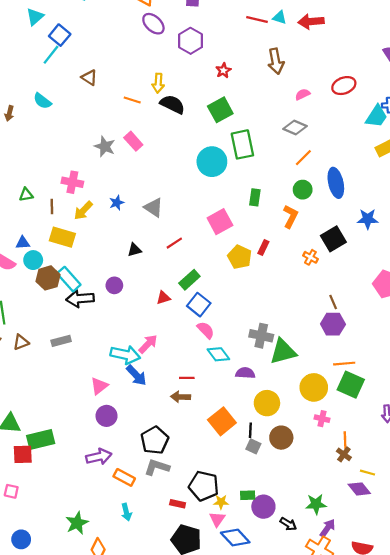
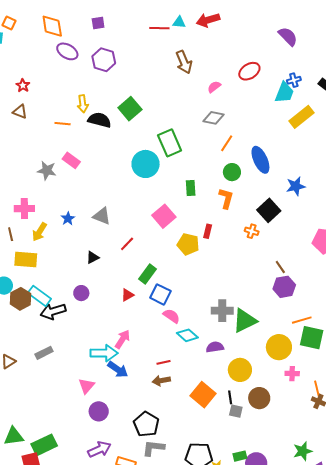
red star: (223, 70) -> (23, 85), moved
green square: (220, 110) -> (130, 109), moved

